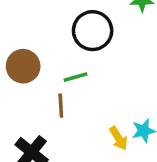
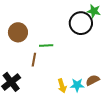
black circle: (93, 31) -> (81, 23), moved

